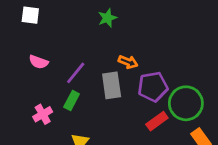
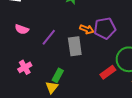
purple pentagon: (153, 87) -> (105, 28), moved
green rectangle: (72, 101) -> (58, 75), moved

